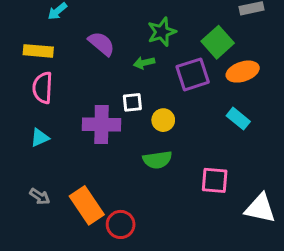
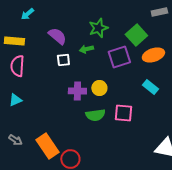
white square: (132, 102) -> (63, 60), moved
purple cross: (101, 124) -> (77, 91), moved, size x0.7
pink square: (215, 180) -> (123, 113), moved

